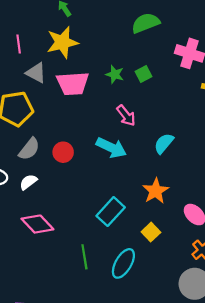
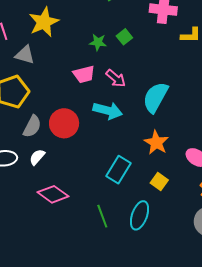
pink trapezoid: (73, 84) -> (84, 74), moved, size x0.7
cyan semicircle: (164, 143) -> (155, 97), size x1.5
red circle: (63, 152) -> (64, 123), size x1.5

